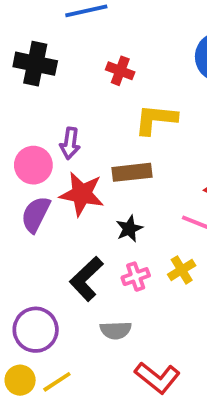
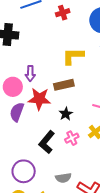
red cross: (120, 71) -> (63, 13), moved, turned -32
gray semicircle: (116, 330) -> (63, 178), moved

